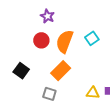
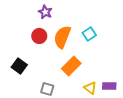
orange rectangle: (61, 71) -> (71, 66), moved
yellow triangle: (93, 93) -> (90, 88), turned 32

